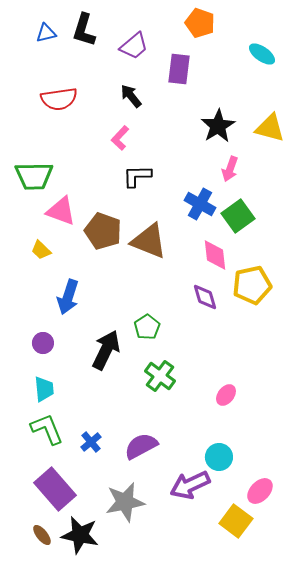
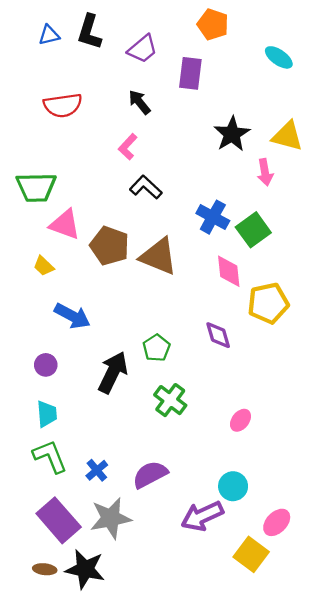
pink arrow: (230, 169) -> (265, 172), moved, turned -30
black L-shape: (137, 176) -> (146, 187), turned 44
blue arrow: (68, 297) -> (72, 316), turned -80
purple diamond: (205, 297) -> (218, 335), moved
gray star: (125, 502) -> (111, 518), moved
brown ellipse: (42, 535) -> (45, 569), turned -45

